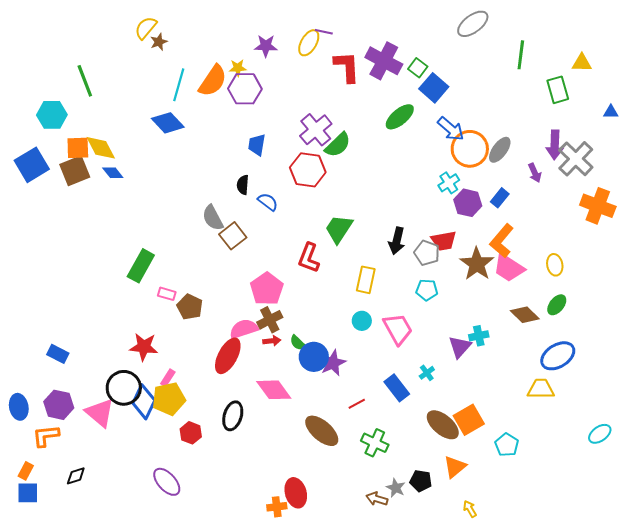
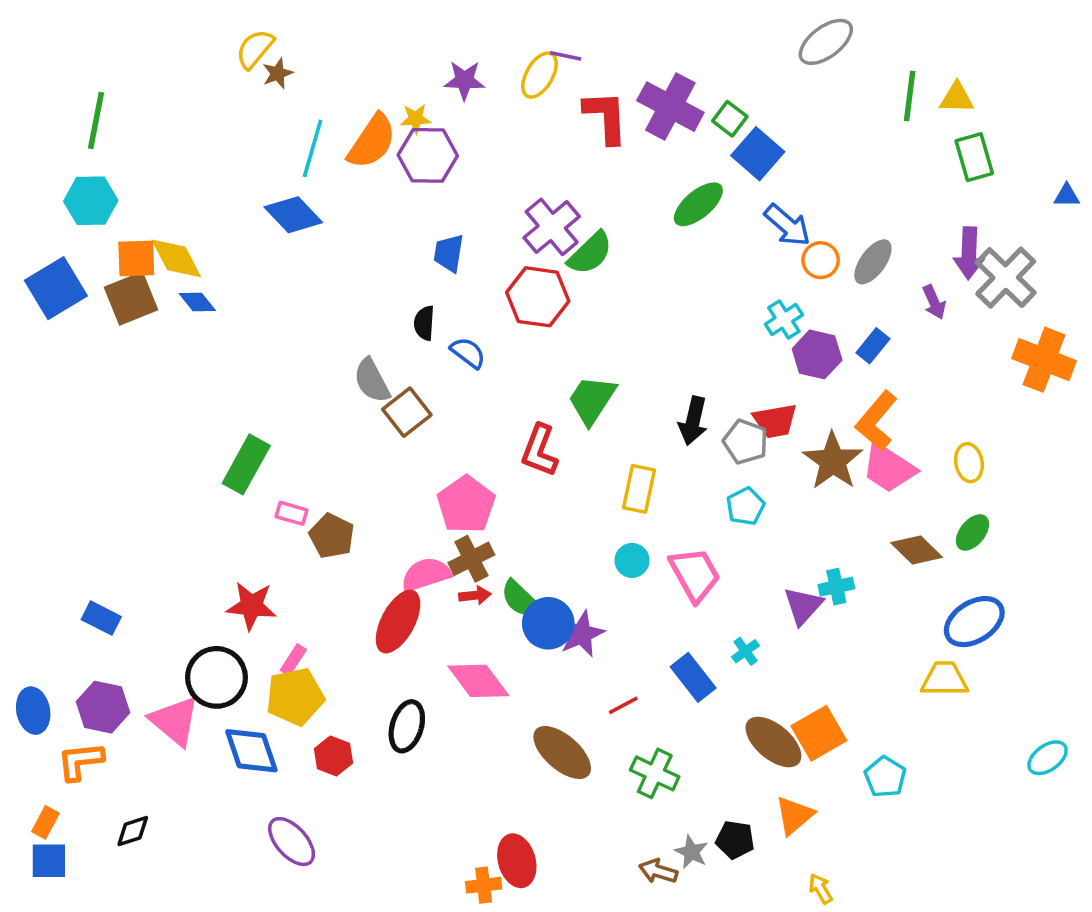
yellow triangle: (582, 63) -> (957, 98), moved
green line: (85, 81) -> (96, 120), moved, turned 32
orange circle: (470, 149) -> (821, 260), size x0.6
cyan pentagon: (427, 290) -> (746, 506), turned -30
green semicircle: (298, 343) -> (520, 599), size x1.4
blue diamond: (144, 402) -> (251, 751), moved, turned -44

